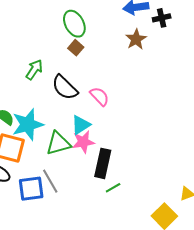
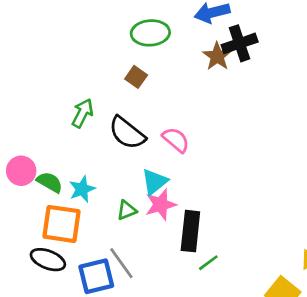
black cross: (162, 18) -> (240, 43), moved, size x1.4
green ellipse: (74, 24) -> (150, 33), moved, turned -60
cyan star: (28, 124) -> (82, 189), size x0.6
green triangle: (58, 143) -> (127, 210), size x0.6

